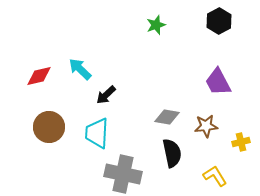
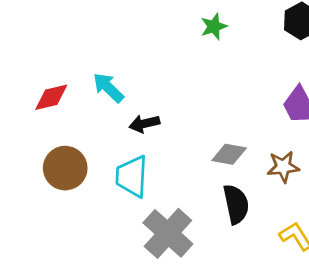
black arrow: (106, 95) -> (144, 124), turned 30
gray cross: (123, 174) -> (168, 233), turned 30

